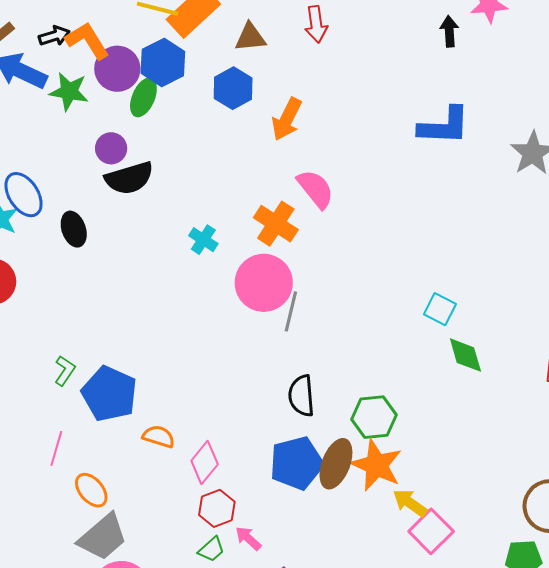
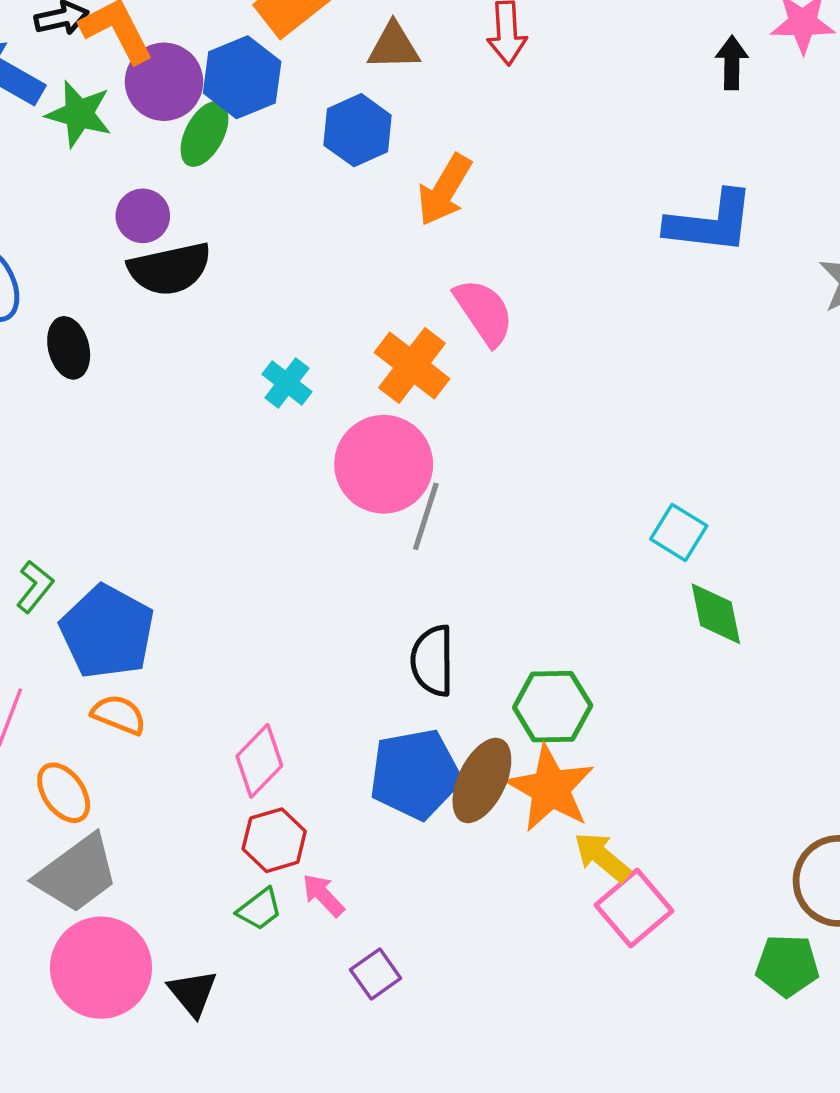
orange semicircle: (159, 437) -> (119, 715), moved

